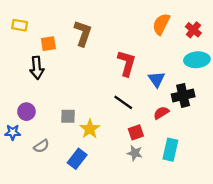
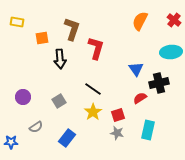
red cross: (193, 30) -> (174, 20), moved
red L-shape: (127, 63) -> (96, 48), moved
black arrow: (37, 68) -> (60, 59), moved
black line: (123, 102) -> (93, 89), moved
gray square: (68, 116) -> (59, 101), turned -32
yellow star: (90, 129) -> (93, 112), moved
blue star: (13, 132) -> (11, 142), moved

